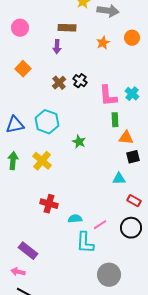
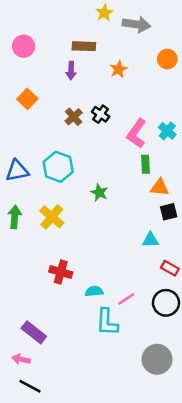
orange star: (103, 43) -> (119, 69), moved
pink L-shape: (108, 96) -> (136, 133), turned 40
gray circle: (109, 275) -> (157, 359), moved

